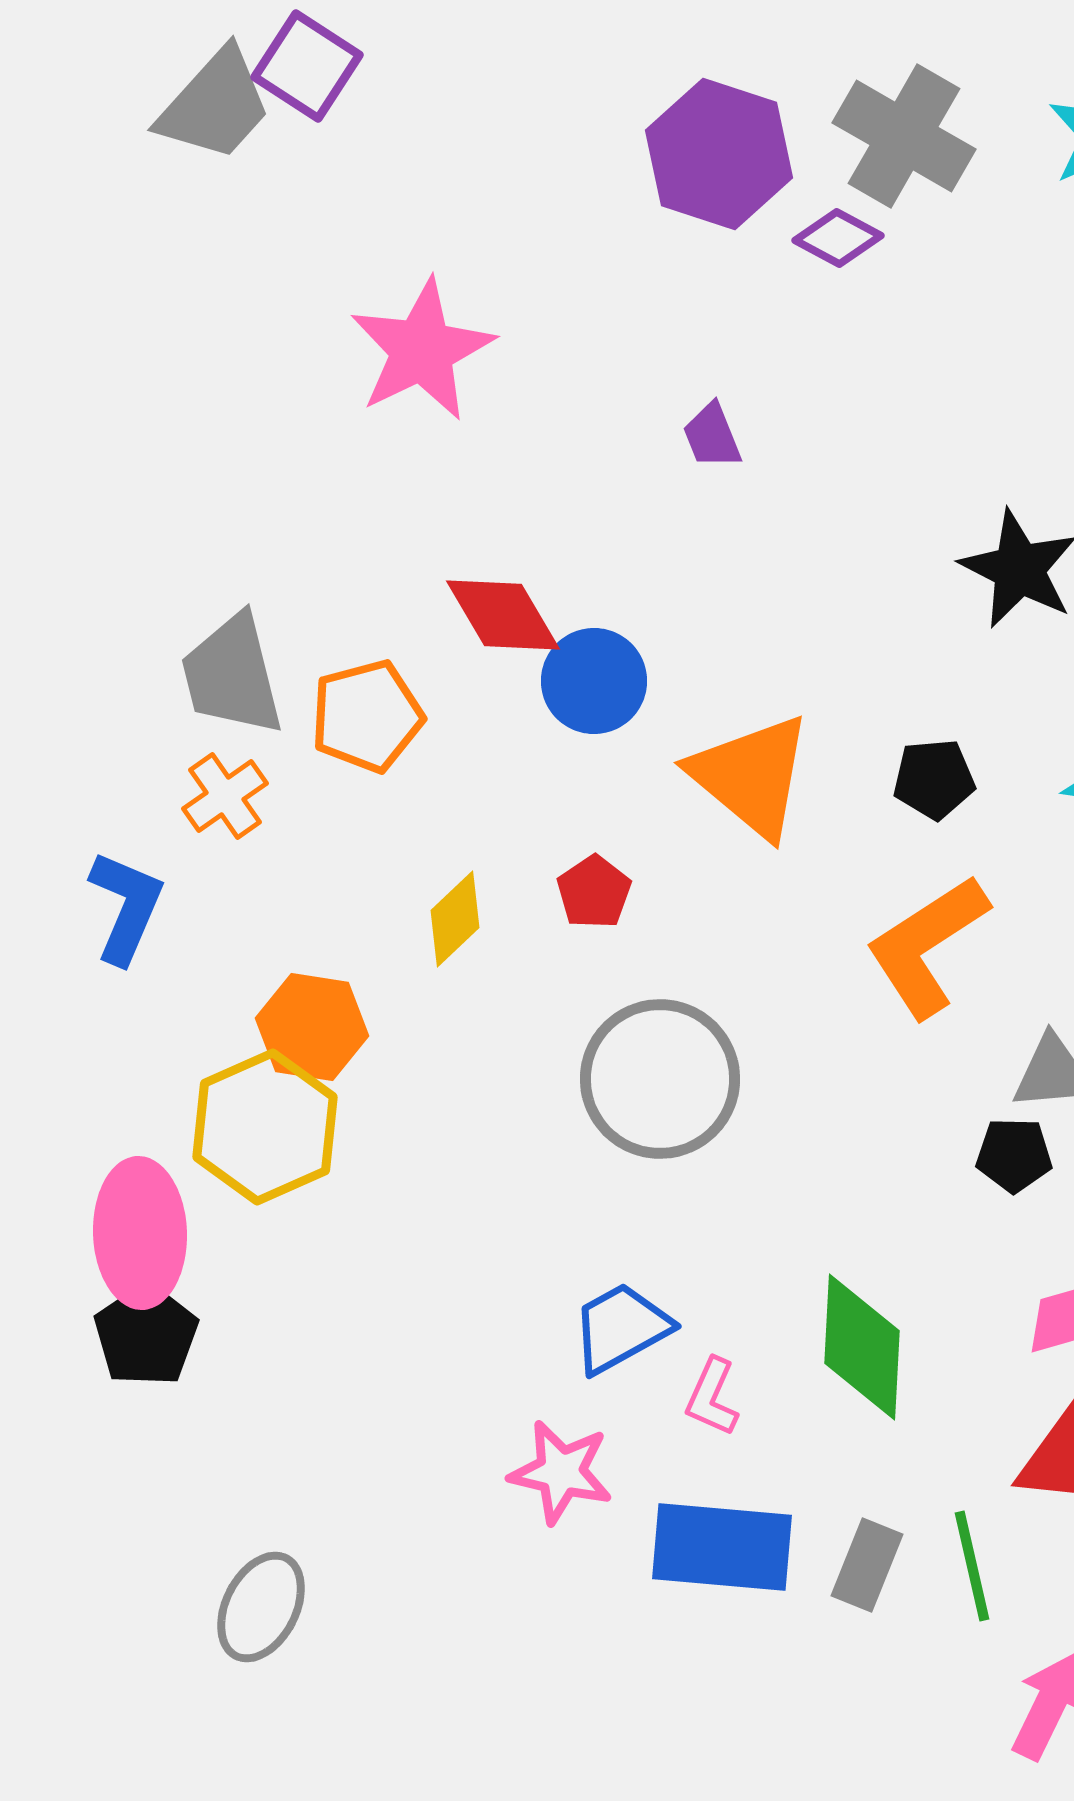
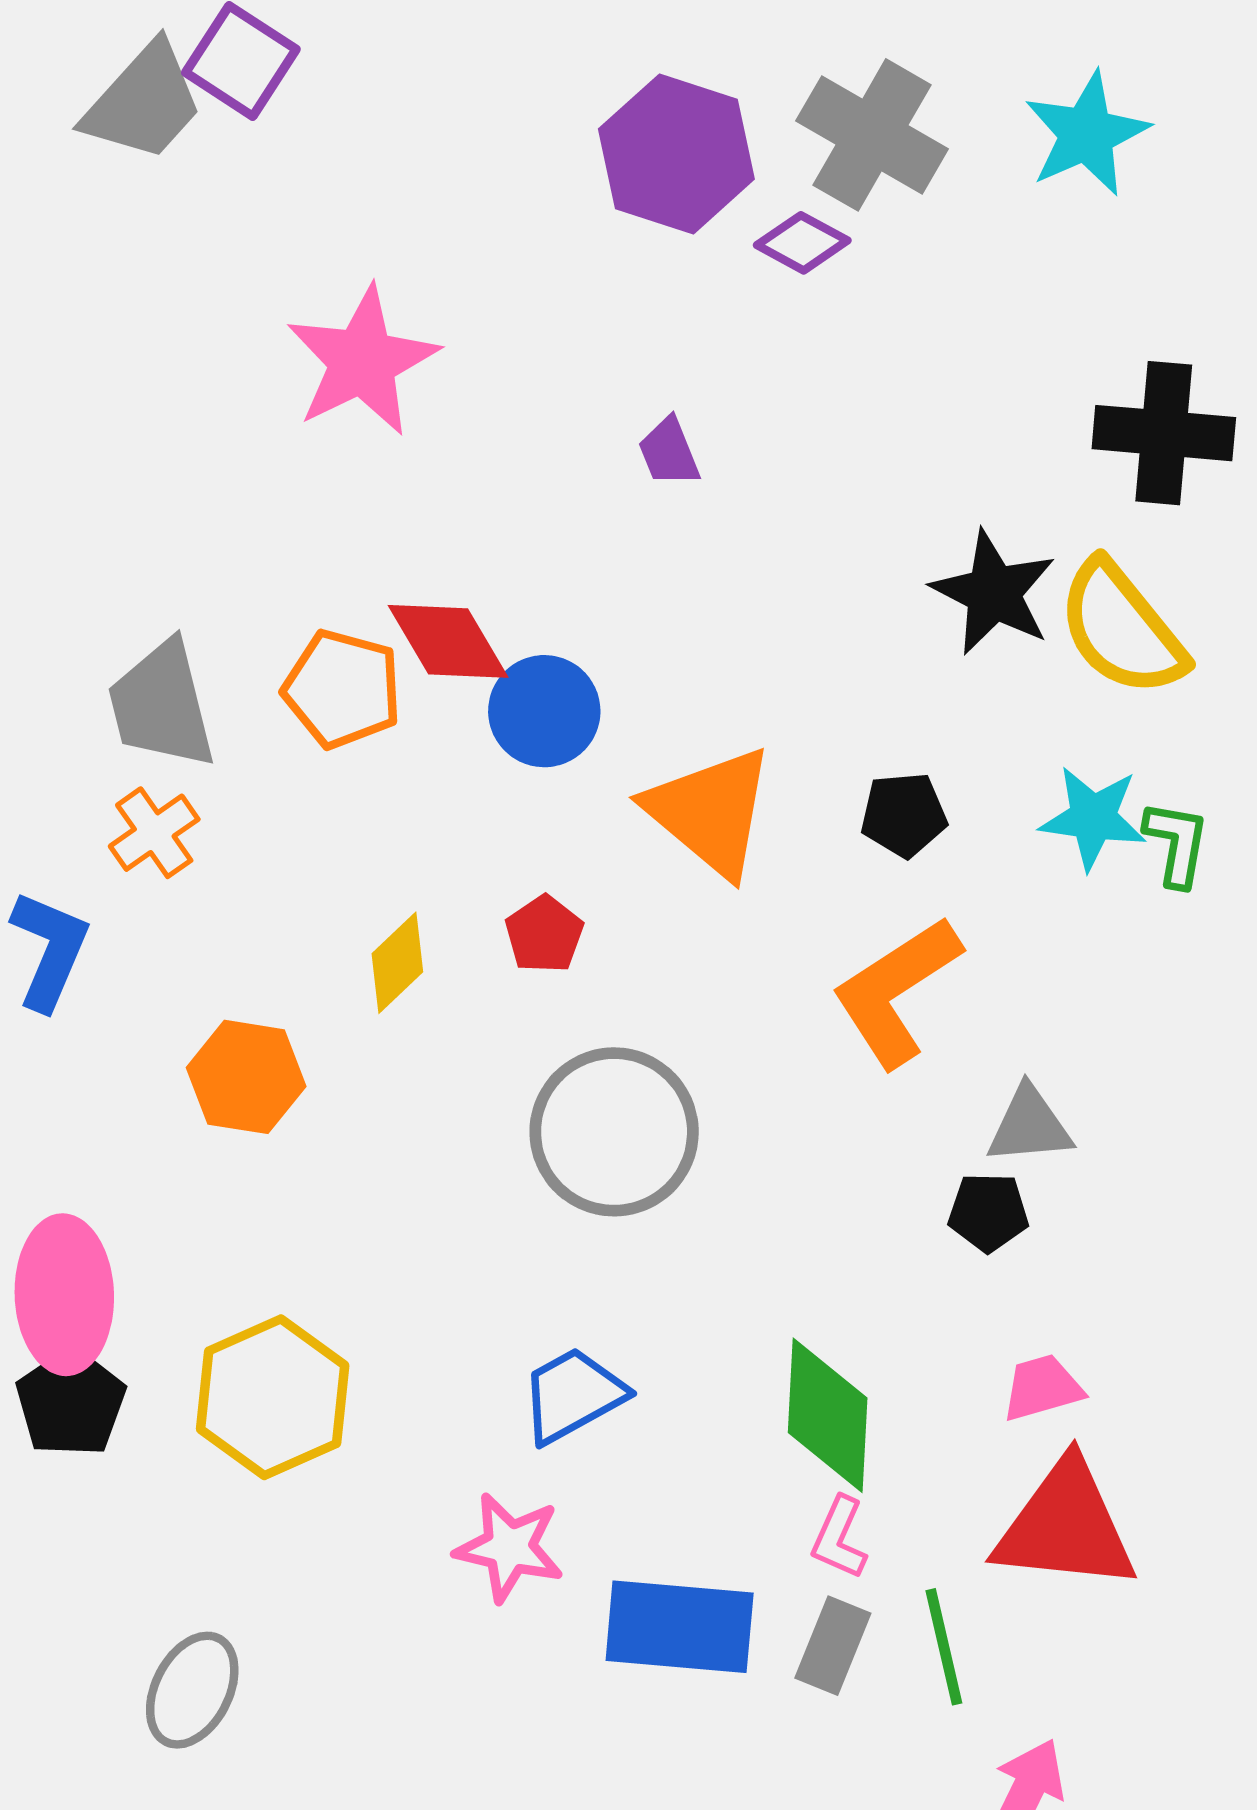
orange pentagon: (367, 716) -> (342, 689), moved, turned 30
yellow hexagon: (265, 1127) -> (273, 1397), moved
pink L-shape: (712, 1397) -> (839, 1538), moved

